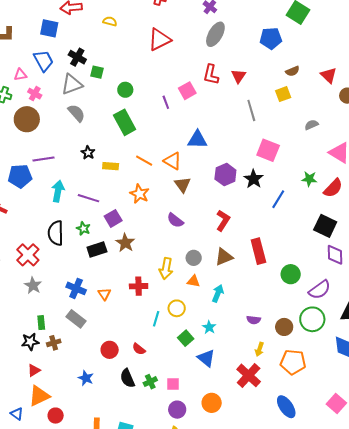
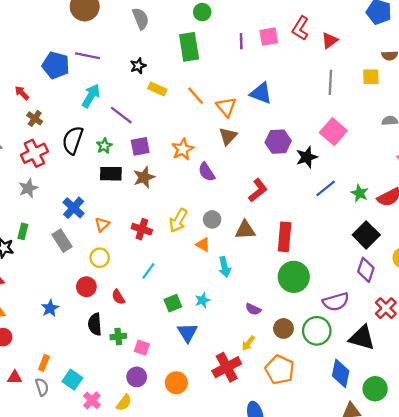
green star: (309, 179) -> (360, 193), moved
orange star: (139, 194) -> (183, 149), moved
green circle: (291, 274) -> (294, 277), moved, size x1.4
cyan arrow: (218, 293) -> (225, 267), turned 126
yellow circle: (177, 308) -> (100, 258), moved
brown cross: (54, 343) -> (35, 118), moved, turned 32

